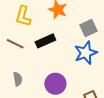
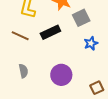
gray square: (89, 28) -> (81, 18), moved
blue star: (86, 53) -> (91, 43), size x0.6

